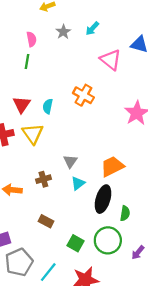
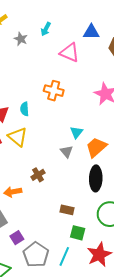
gray triangle: (70, 161) -> (67, 152), moved
cyan triangle: (78, 183) -> (76, 132), moved
brown rectangle: (46, 221) -> (67, 210), moved
green square: (76, 243) -> (78, 233), moved

